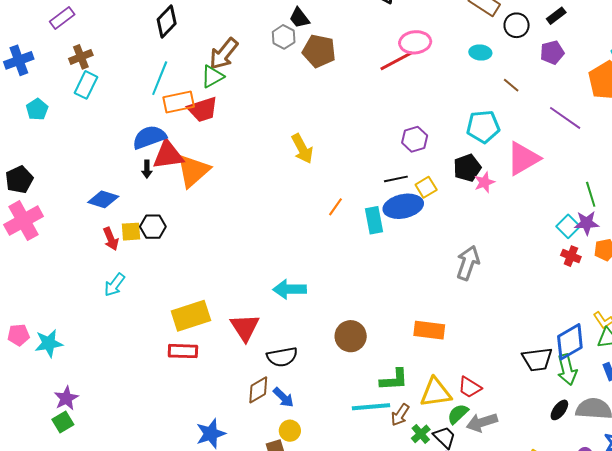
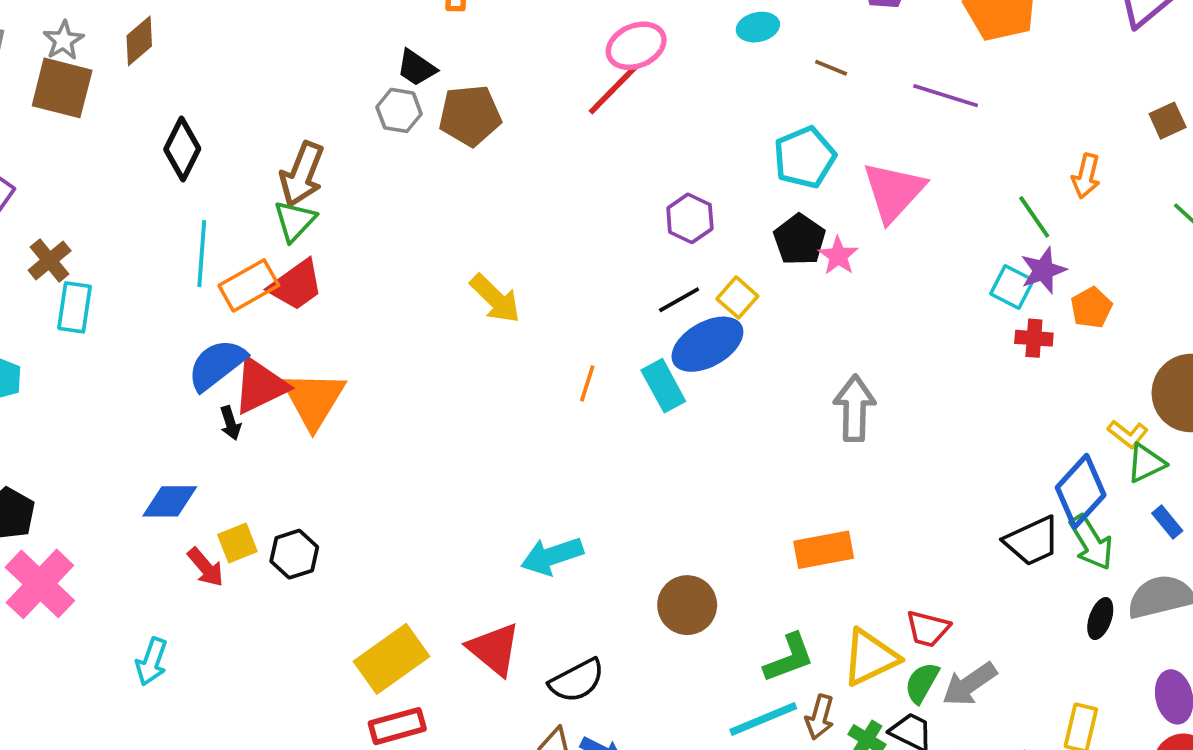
black hexagon: (153, 227) -> (294, 554), moved
cyan arrow: (114, 285) -> (151, 662), moved

